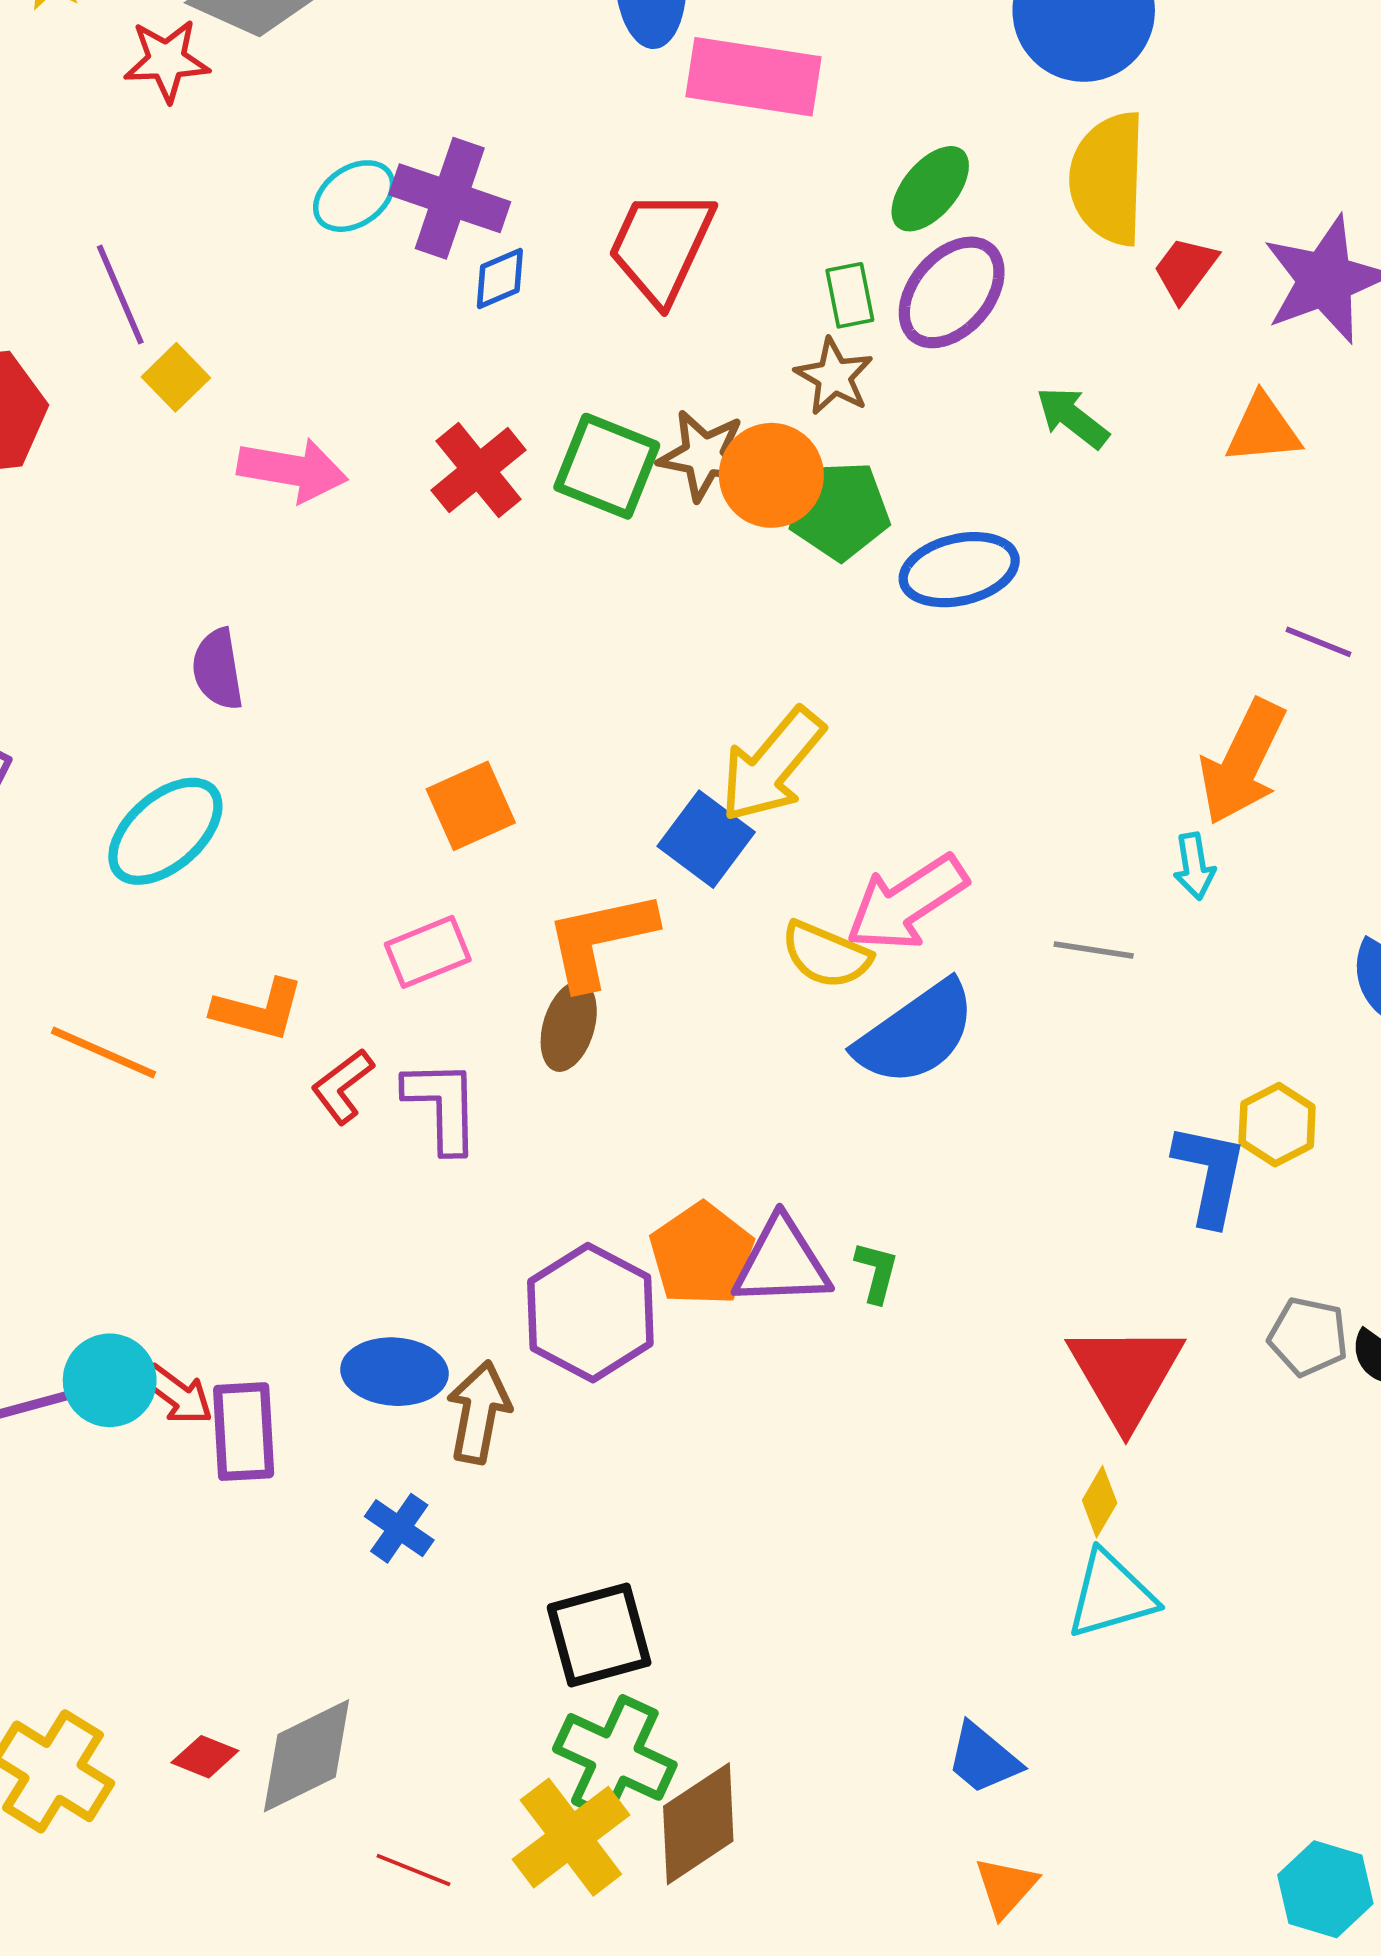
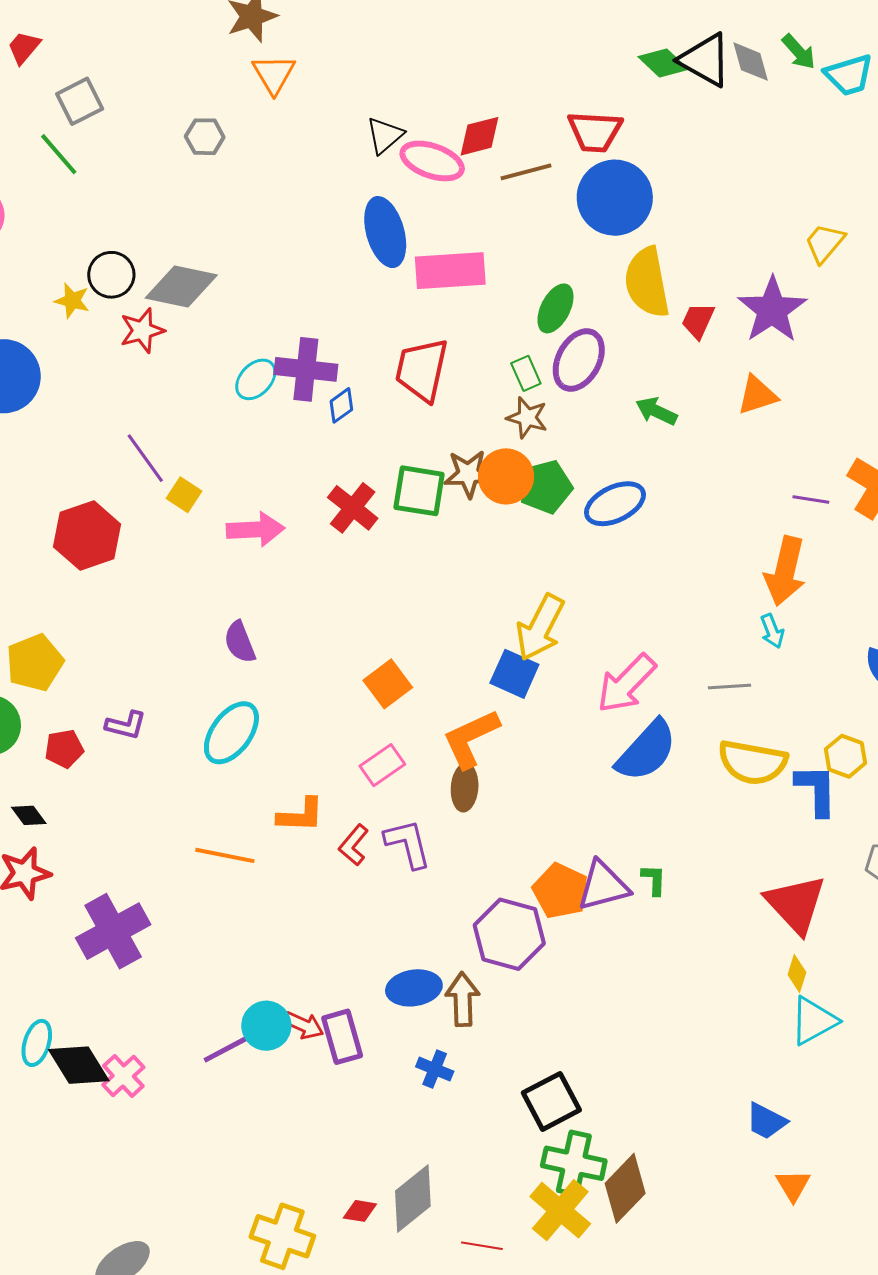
yellow semicircle: (826, 955) -> (753, 762), moved, size x1.4

